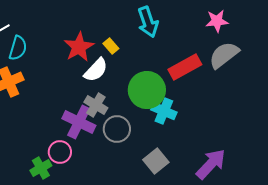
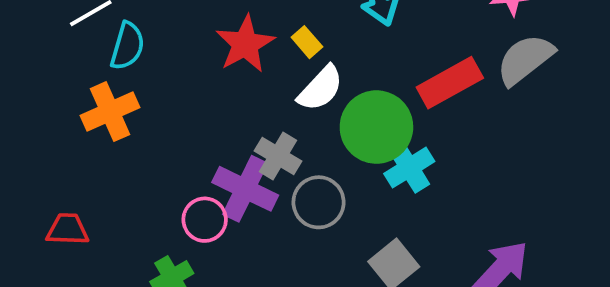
white semicircle: (96, 70) -> (320, 88), moved
cyan cross: (164, 111) -> (409, 168), turned 35
pink circle: (60, 152) -> (205, 220), moved

